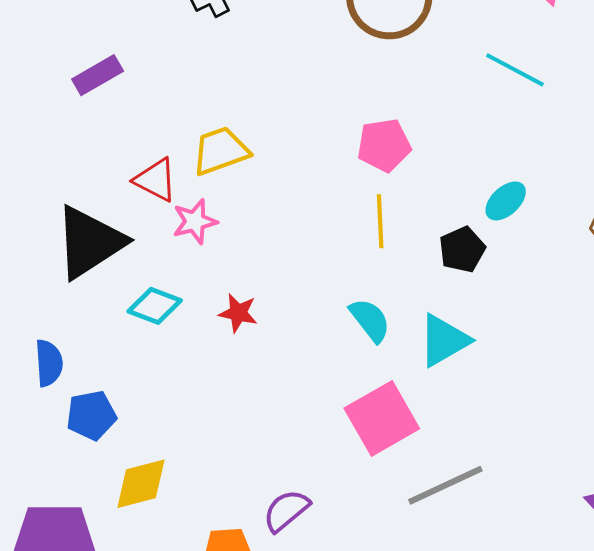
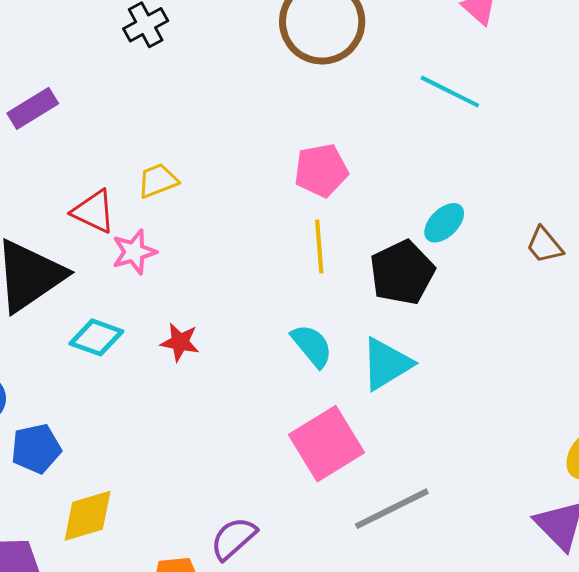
yellow trapezoid: (221, 151) -> (158, 181), size x0.7
black pentagon: (462, 250) -> (402, 273), size x1.4

